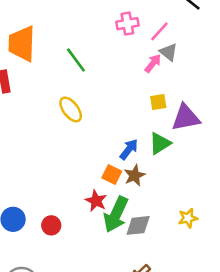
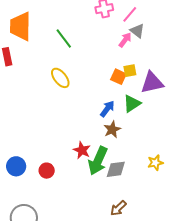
orange square: (112, 174) -> (118, 77), moved

